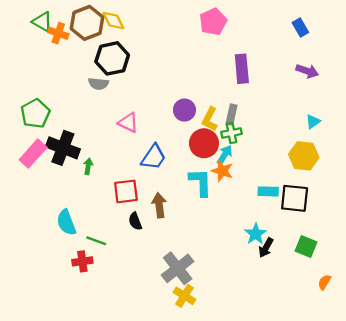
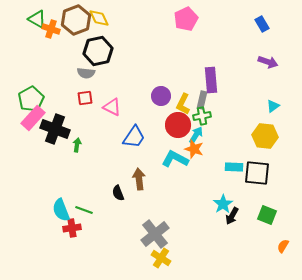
purple rectangle: (242, 69) -> (211, 80), moved
pink rectangle: (33, 154) -> (33, 118), moved
cyan L-shape: (201, 182) -> (175, 159), turned -60
red square: (126, 191) -> (85, 98), moved, size x0.7
cyan semicircle: (66, 222) -> (61, 210), moved

